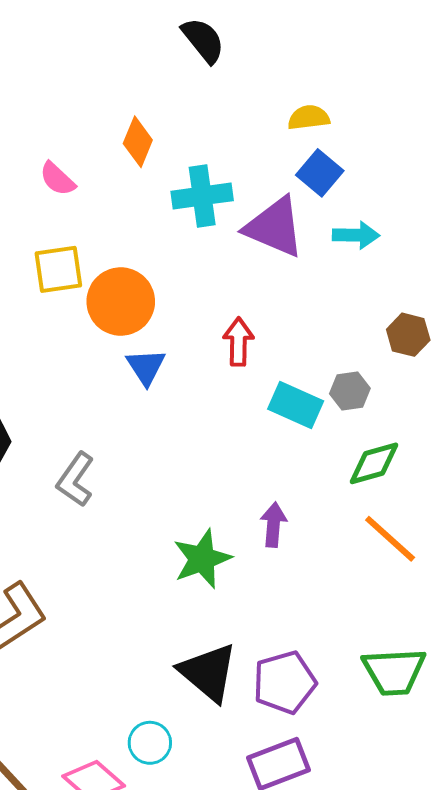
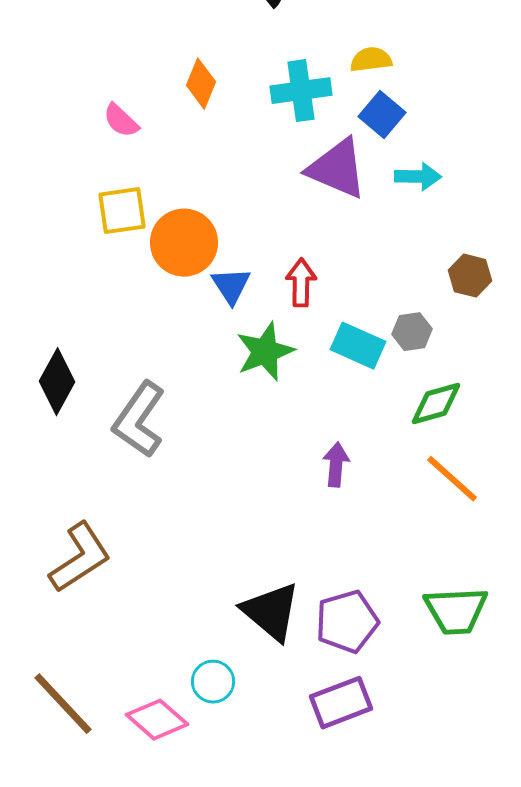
cyan cross: (202, 196) -> (301, 91), moved
blue triangle: (146, 367) -> (231, 286), moved
gray L-shape: (75, 479) -> (139, 420), size x1.4
green star: (202, 559) -> (265, 352), moved

